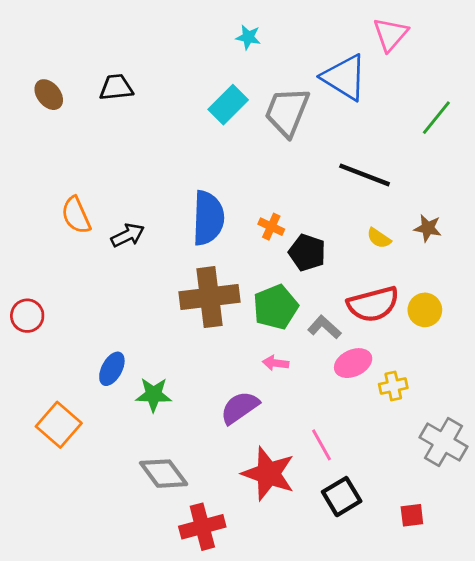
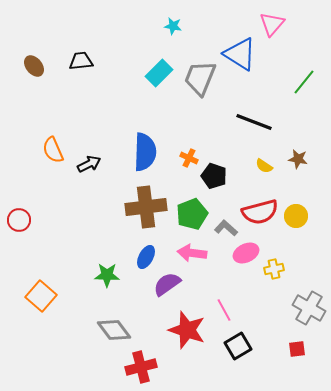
pink arrow: (276, 363) -> (192, 253), size x1.6
blue ellipse: (112, 369) -> (146, 257), moved
red square: (412, 515) -> (297, 349), moved

